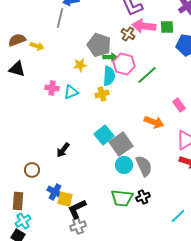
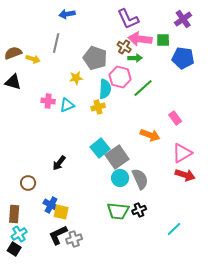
gray line: (60, 18) -> (56, 43), moved
green arrow: (110, 57) -> (135, 58), moved
black L-shape: (77, 209) -> (58, 235), moved

